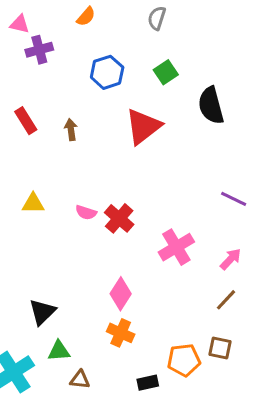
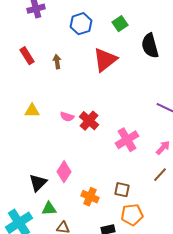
pink diamond: (121, 294) -> (64, 172), moved
brown square: (220, 348) -> (122, 190), moved

